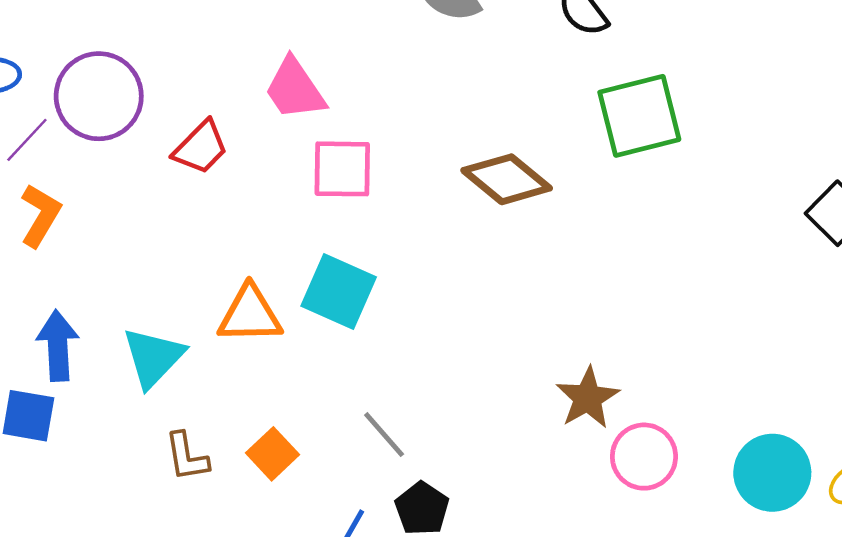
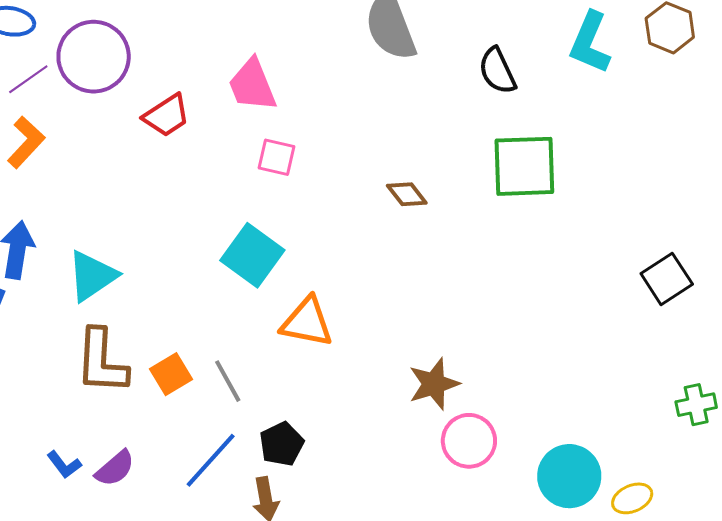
pink square: (342, 169) -> (277, 157), size x0.7
brown diamond: (507, 179) -> (407, 194), size x0.6
orange triangle: (250, 315) -> (307, 322), moved
gray line: (384, 435) -> (228, 381), moved
brown L-shape: (187, 457) -> (102, 361), size x1.6

